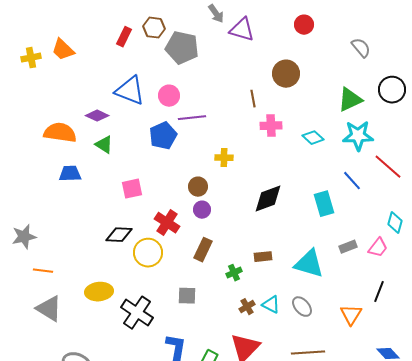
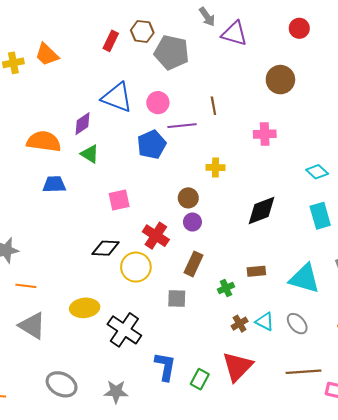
brown line: (253, 99) -> (213, 106), moved
purple diamond: (97, 116) -> (83, 124), turned -60
cyan diamond: (313, 138) -> (317, 172), moved
gray square: (187, 296) -> (177, 298), moved

